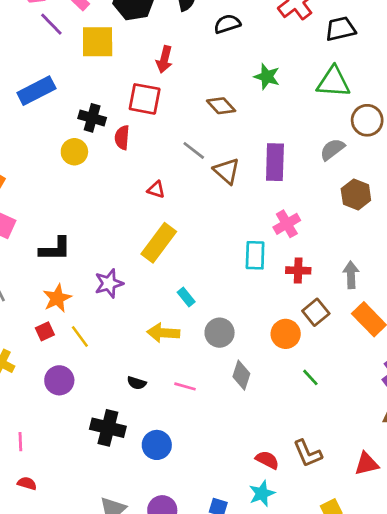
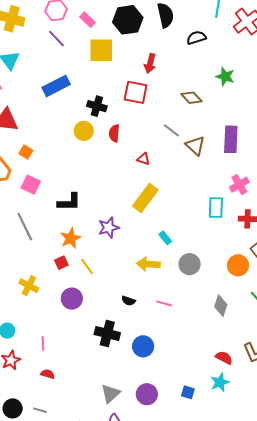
purple line: (51, 24) -> (56, 38), moved
red semicircle: (122, 137) -> (114, 133), moved
gray diamond: (241, 375) -> (221, 306), moved

